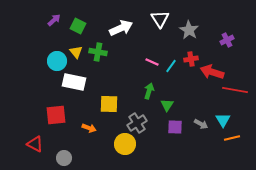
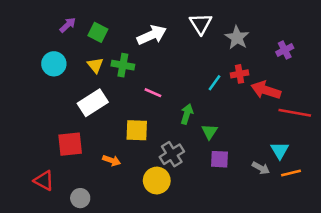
cyan circle: (57, 61) -> (54, 64), moved
pink line: (152, 62) -> (153, 93), moved
white rectangle: (74, 82) -> (93, 103), turned -45
gray arrow: (201, 124) -> (261, 168), moved

